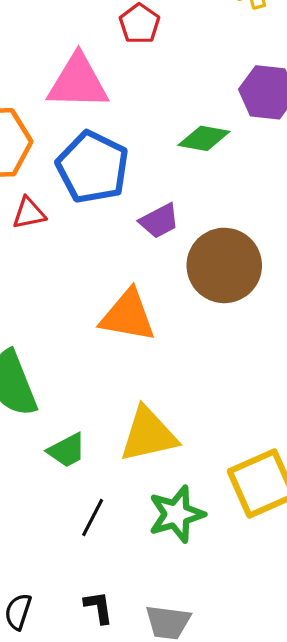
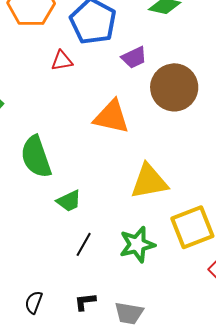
red triangle: (29, 213) -> (62, 61), moved
yellow triangle: (148, 435) -> (149, 181), moved
black L-shape: (99, 607) -> (85, 302), turned -90

